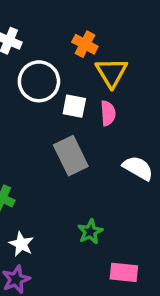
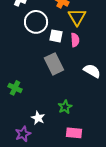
white star: (21, 244) -> (38, 118), moved
pink rectangle: (124, 272) -> (74, 133), moved

